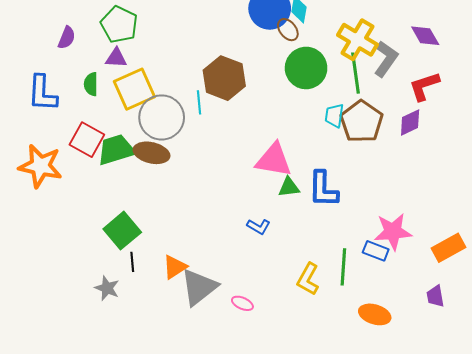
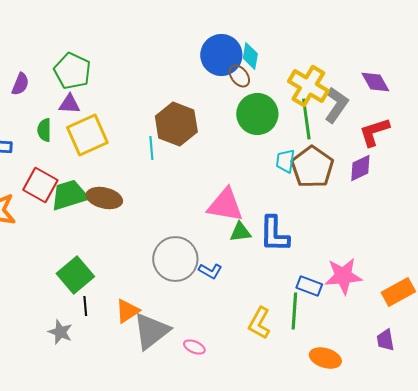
gray circle: (162, 117) -> (175, 259), moved
blue rectangle: (376, 251) -> (309, 286), moved

